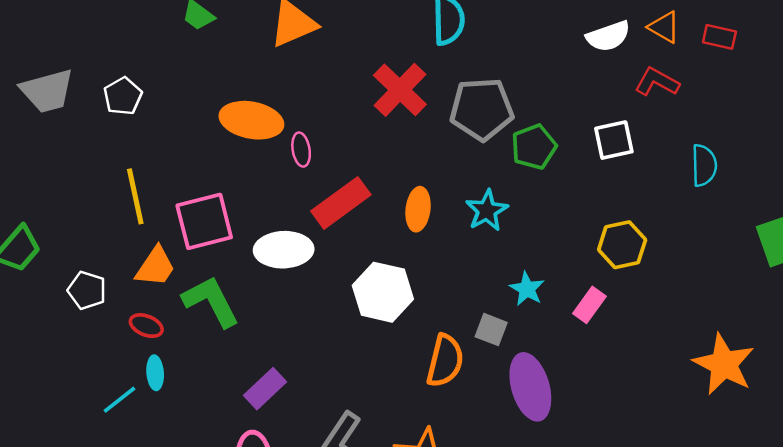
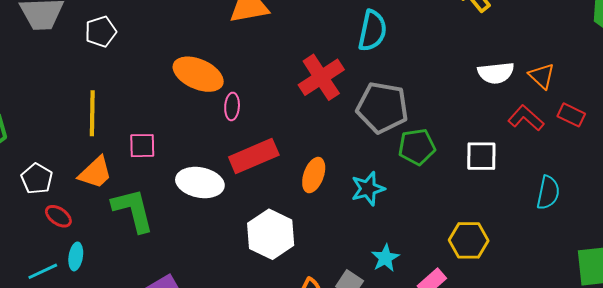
red rectangle: (719, 37) -> (571, 115), moved
pink square: (204, 221) -> (142, 146), size x0.6
red ellipse: (146, 326) -> (58, 216), moved

